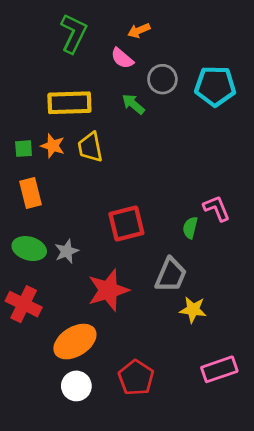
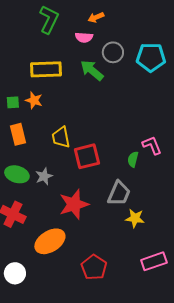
pink semicircle: (122, 58) -> (84, 37), turned -36
green arrow: (133, 104) -> (92, 70), size x1.4
yellow trapezoid: (90, 147) -> (61, 137), moved
white circle: (76, 386) -> (15, 273), moved

